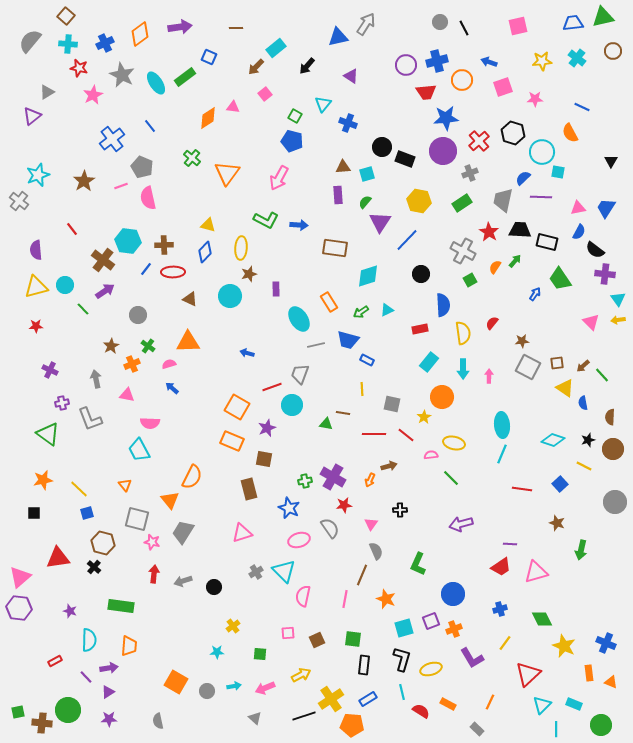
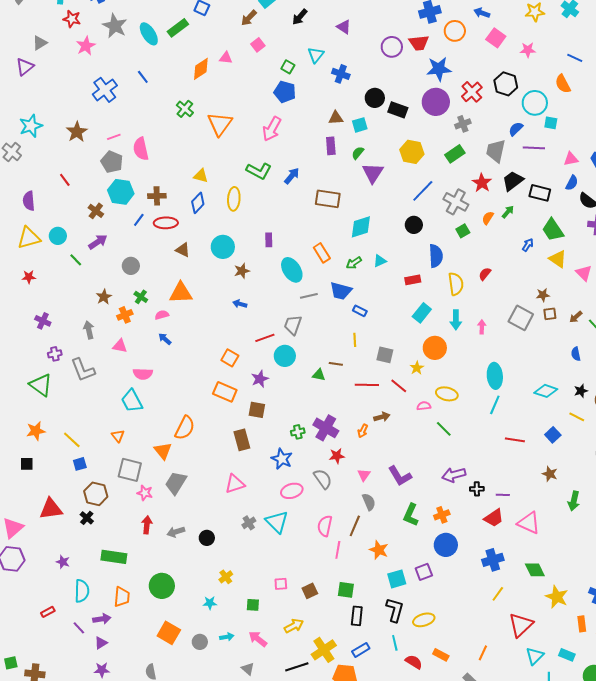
purple circle: (406, 65) -> (392, 47), moved
pink square: (503, 87) -> (496, 38), turned -36
gray pentagon: (142, 167) -> (112, 162), moved
blue arrow: (299, 225) -> (292, 176), turned -54
black trapezoid: (520, 230) -> (513, 181), turned -40
blue line: (407, 240) -> (423, 191), moved
brown cross: (103, 260) -> (96, 211), size x0.7
brown star: (249, 274) -> (242, 271), moved
brown star: (522, 341) -> (543, 295), moved
yellow triangle: (565, 388) -> (558, 259), moved
orange square: (237, 407) -> (230, 358), size x0.7
black cross: (400, 510) -> (477, 489), moved
pink triangle: (536, 572) -> (529, 523), turned 40
pink semicircle: (303, 596) -> (325, 526), moved
blue cross: (500, 609) -> (493, 560), size x1.5
orange cross: (454, 629) -> (442, 515), moved
purple L-shape: (472, 658) -> (400, 476), moved
pink arrow: (265, 688) -> (258, 639), turned 60
green circle: (68, 710) -> (162, 586), moved

